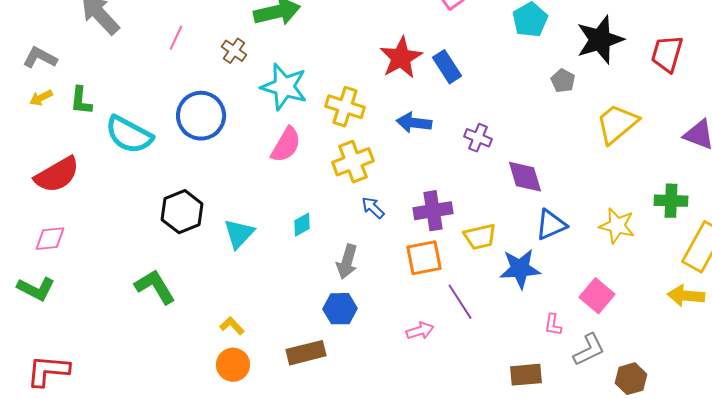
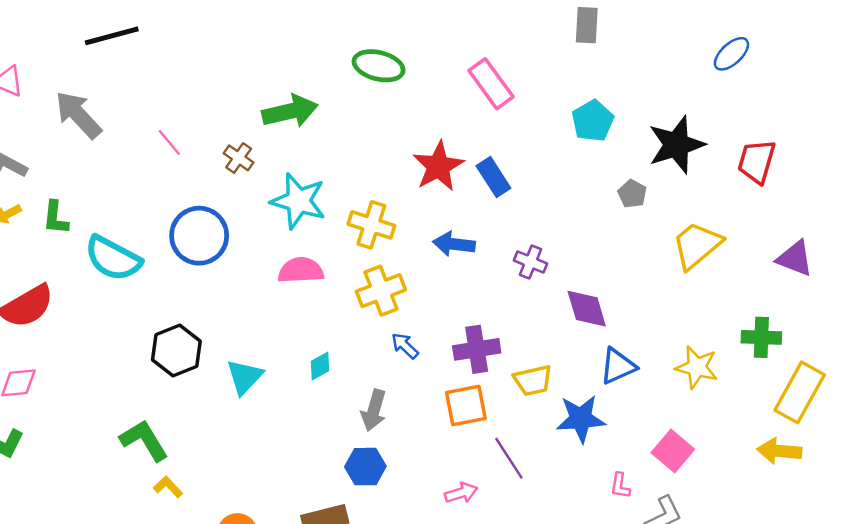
pink line: (176, 38) -> (169, 142), turned -65
pink semicircle: (286, 145) -> (301, 270), turned -123
yellow L-shape: (232, 326) -> (168, 487), moved

